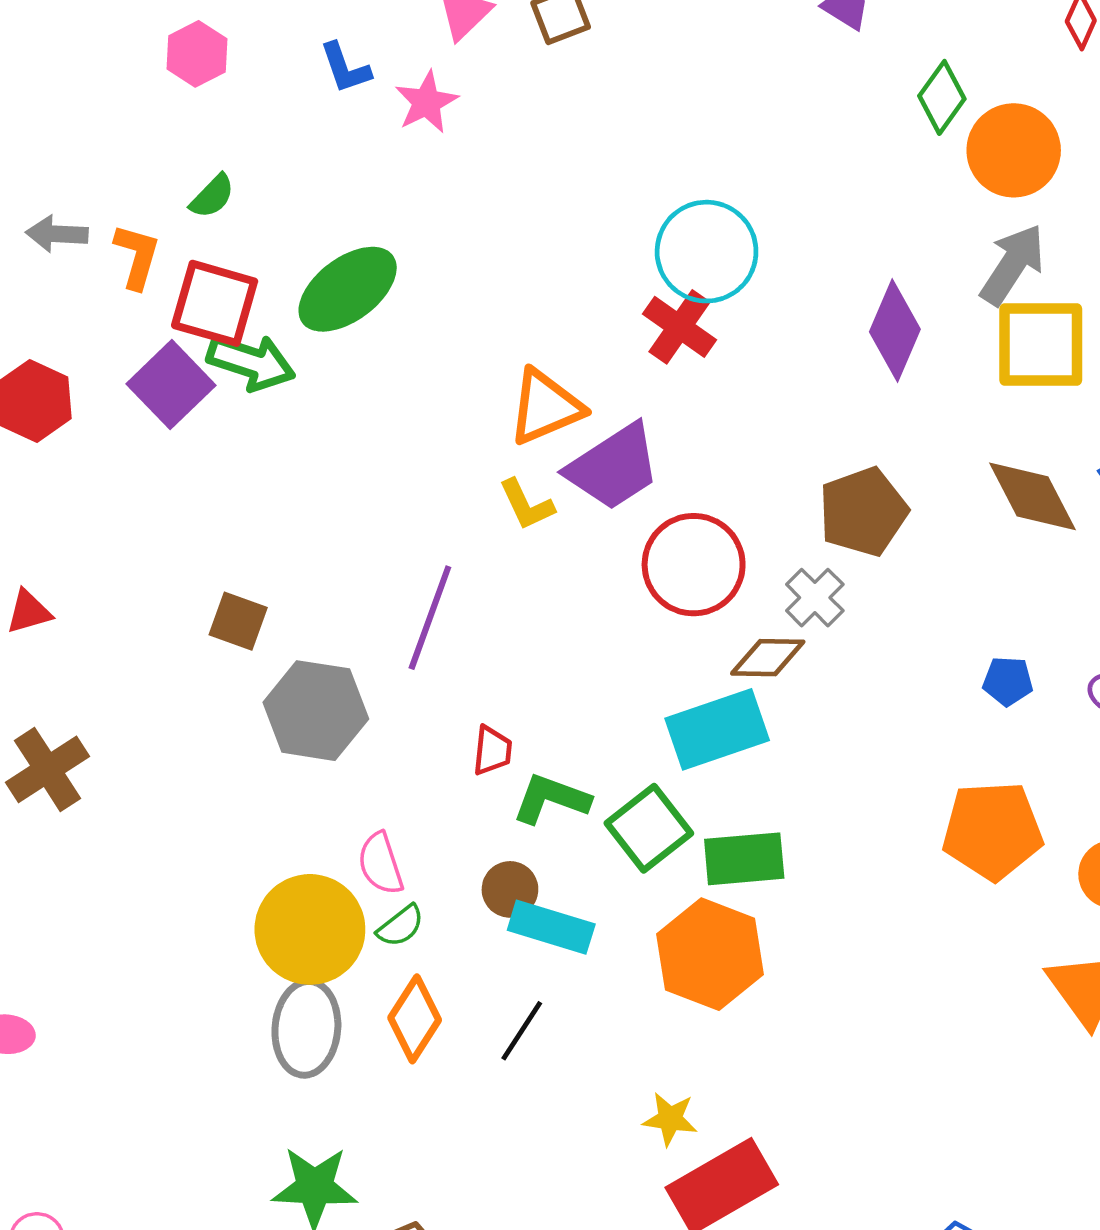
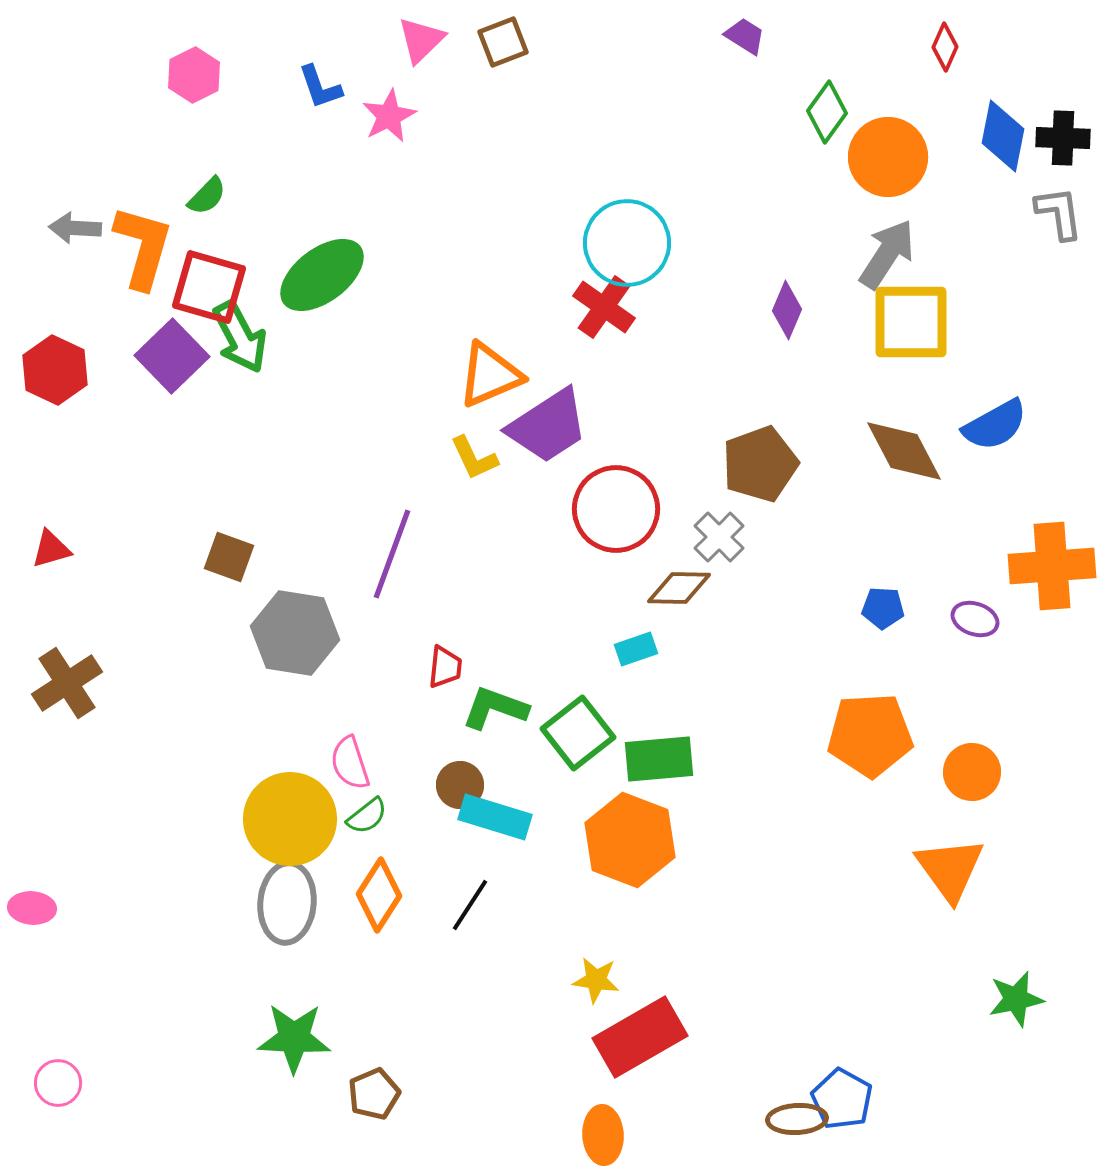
orange L-shape: (137, 256) -> (143, 247), size x1.5
purple diamond: (895, 330) -> (787, 310), size x0.7
green arrow: (251, 362) -> (240, 337), turned 44
cyan rectangle: (717, 729) -> (636, 649), size x0.5

